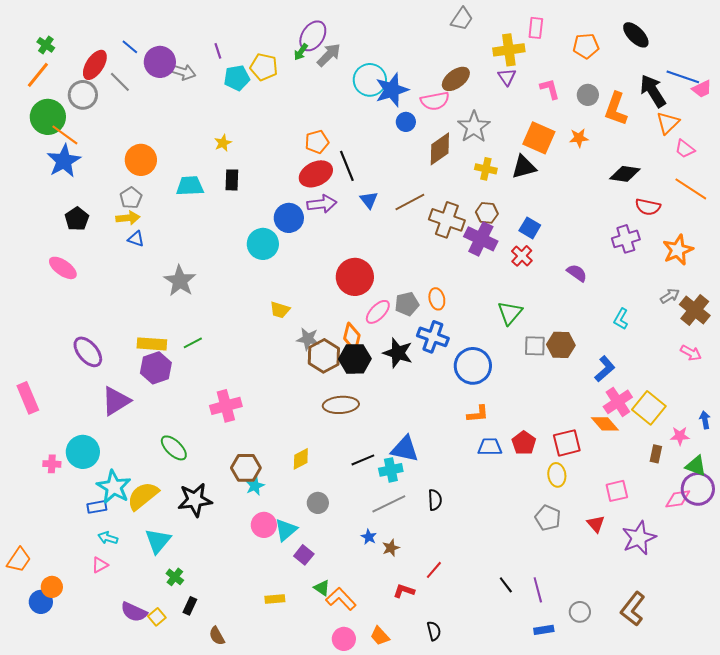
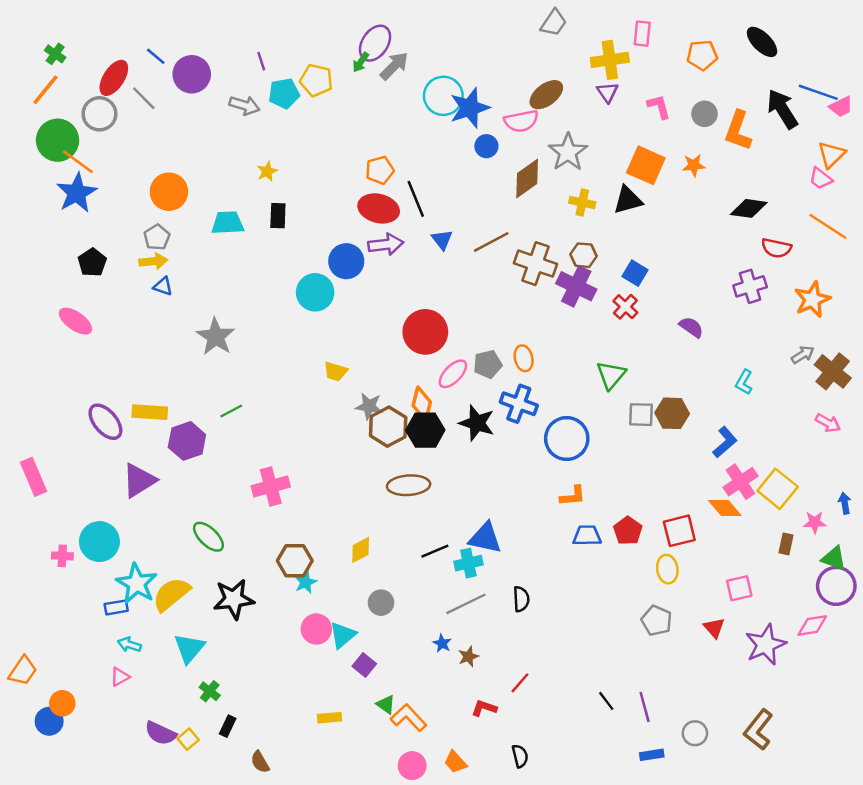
gray arrow: (183, 72) -> (244, 105), moved
orange triangle: (668, 123) -> (831, 155), moved
red ellipse: (316, 174) -> (379, 208), turned 40
yellow rectangle: (152, 344) -> (150, 412), moved
pink diamond: (678, 499) -> (812, 625), moved

